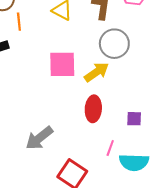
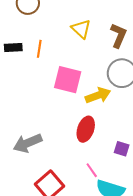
orange line: (19, 22) -> (39, 49), moved
pink line: (110, 148) -> (92, 170), turned -70

